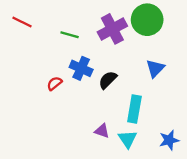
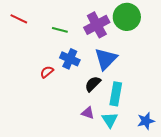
blue triangle: (155, 68) -> (106, 59), moved, size x1.4
black semicircle: (108, 80) -> (93, 84), moved

